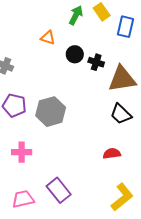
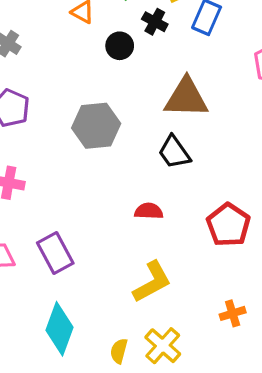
black cross: (96, 62) -> (155, 22), moved
gray hexagon: (51, 112) -> (96, 126), moved

